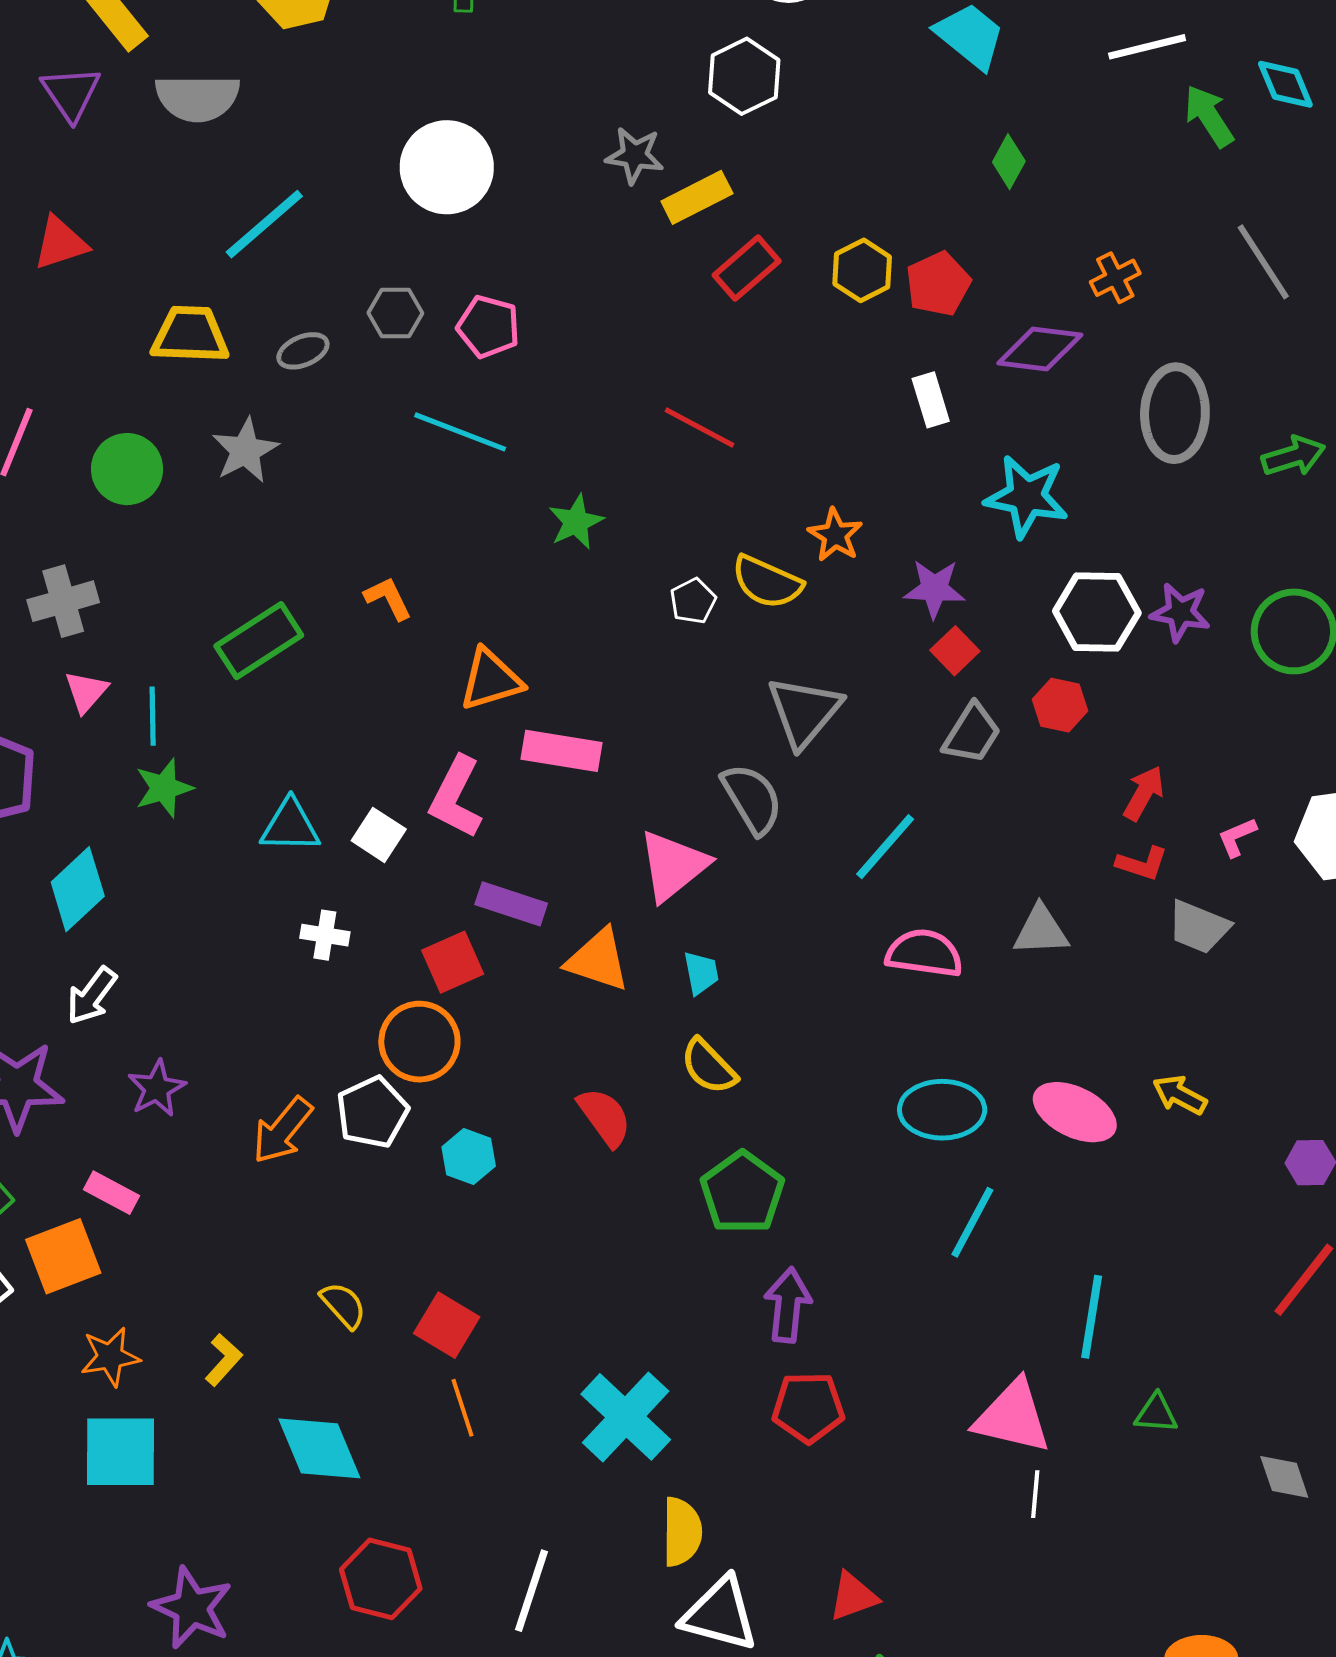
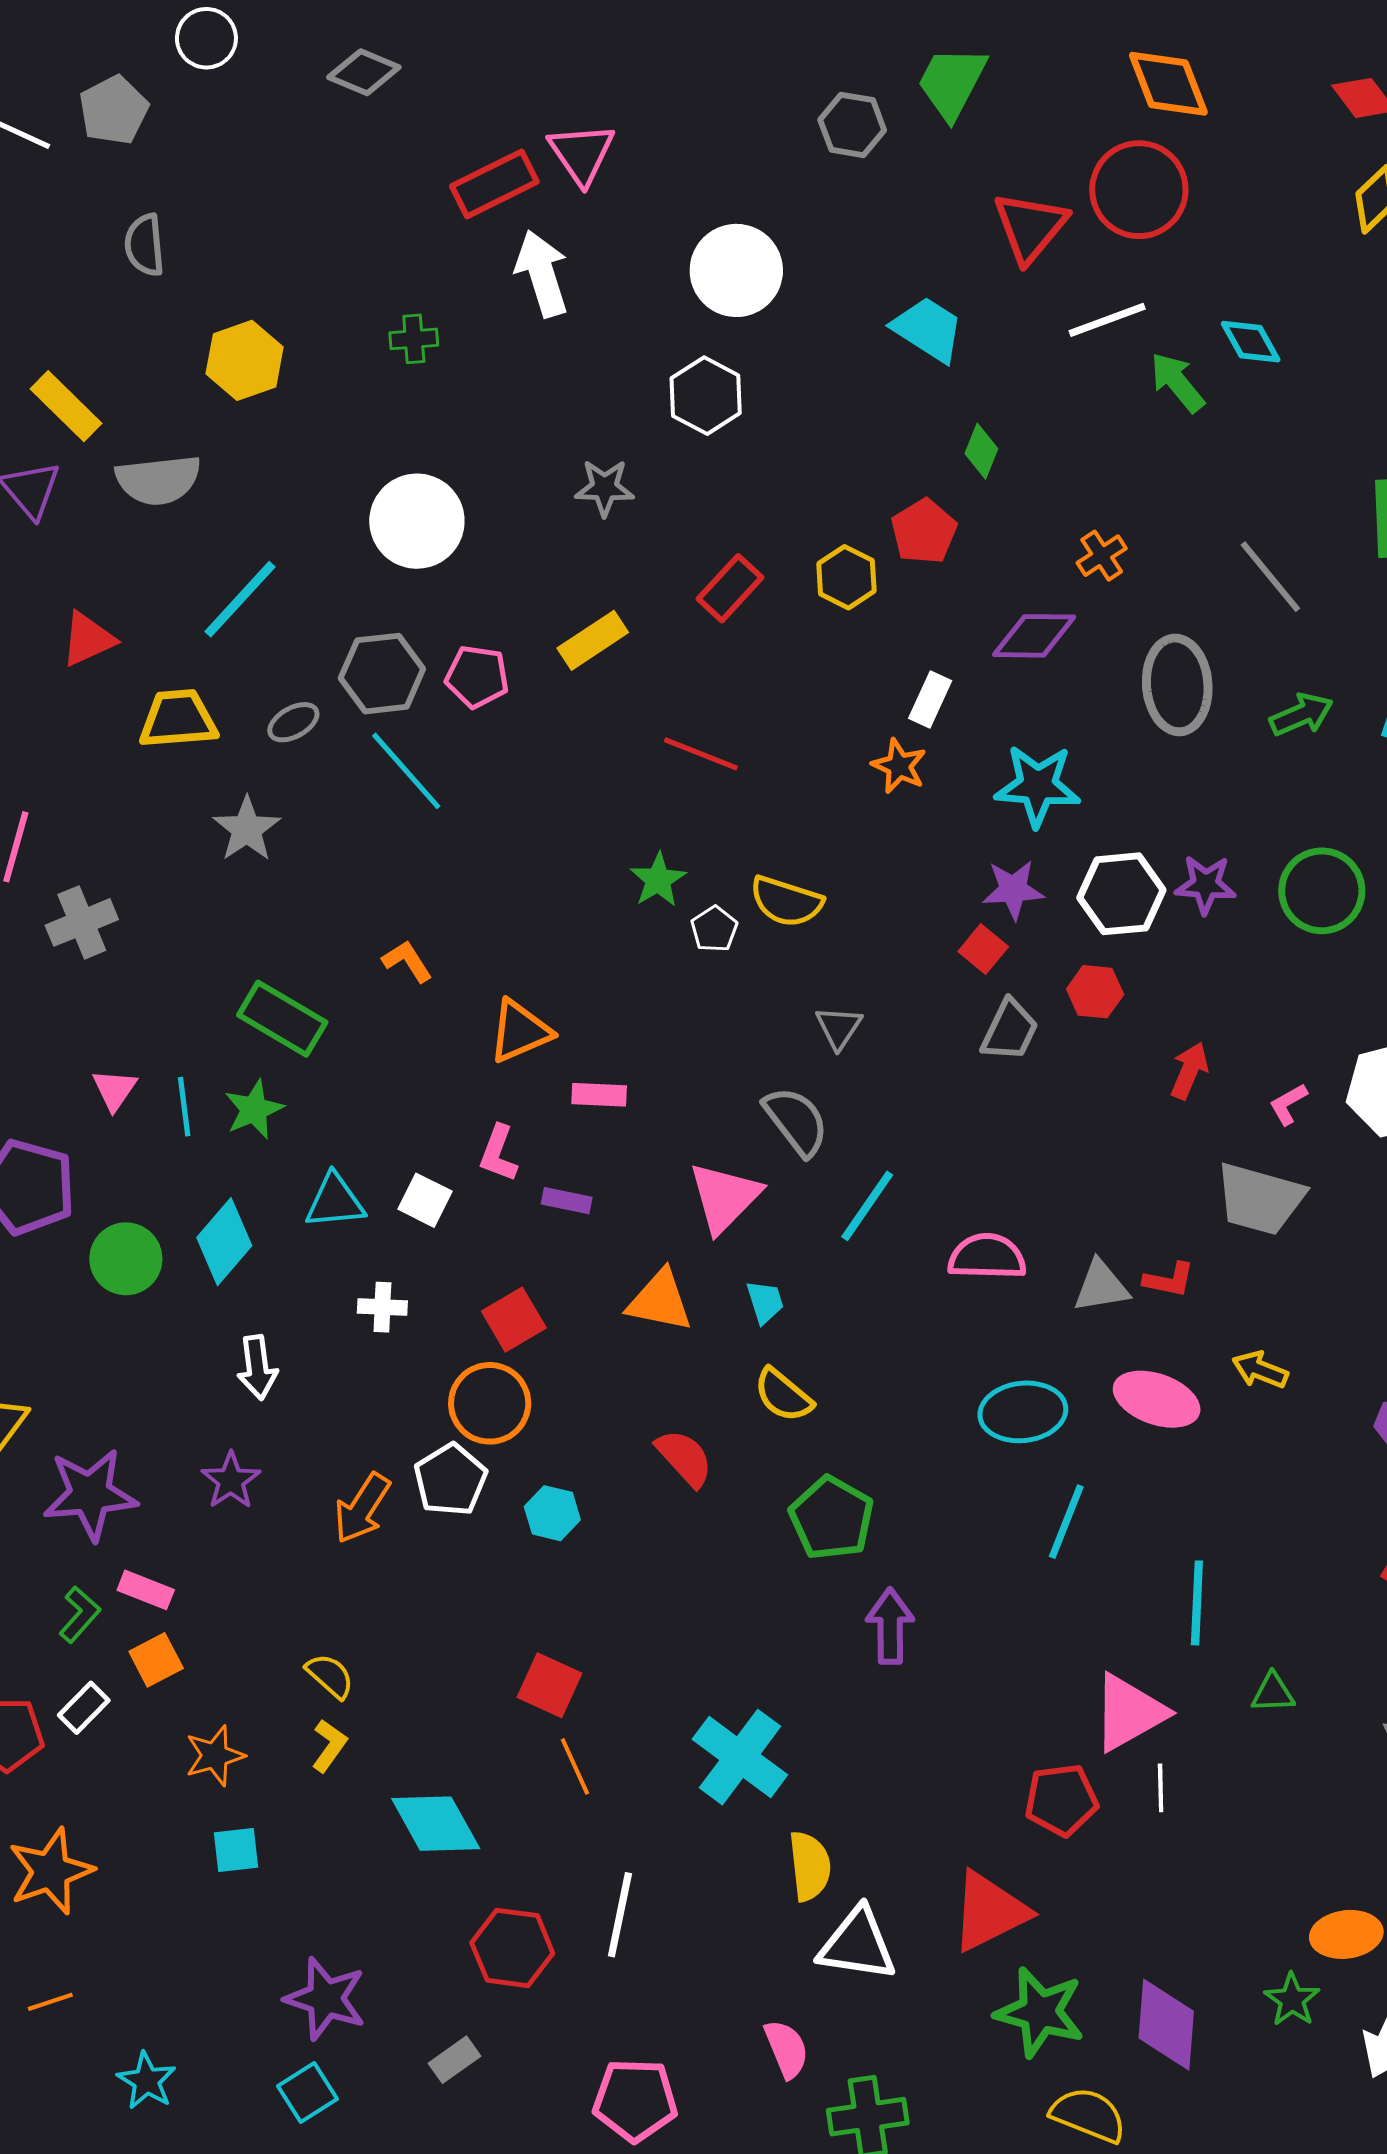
yellow rectangle: (697, 197) -> (593, 640), moved
red triangle: (60, 243) -> (88, 639), moved
gray line: (1263, 262) -> (1270, 577), moved
red pentagon: (938, 284) -> (924, 531), moved
gray hexagon: (395, 313) -> (382, 674), size x1.5
white rectangle: (931, 400) -> (930, 700), turned 48
cyan line: (460, 432) -> (406, 771), moved, turned 34
green circle: (127, 469) -> (126, 1259), moved
green star: (576, 522) -> (658, 880), moved
orange star: (835, 535) -> (899, 766), moved
purple star: (934, 589) -> (1013, 890), moved
gray cross: (63, 601) -> (82, 922), moved
green rectangle: (259, 641) -> (282, 1019), turned 70
gray triangle: (804, 712) -> (839, 1027), size x0.6
pink rectangle: (561, 751) -> (599, 1095), size x0.7
green star: (164, 788) -> (254, 1109), moved
pink L-shape: (456, 797) -> (498, 1153), size x0.7
cyan line: (885, 847) -> (867, 1206), moved
red L-shape: (1142, 864) -> (1169, 1280), moved
cyan diamond: (78, 889) -> (224, 1242), moved
purple rectangle: (511, 904) -> (567, 1201), moved, size x0.7
gray trapezoid: (1199, 927) -> (1260, 1199), size x1.4
gray triangle: (1041, 931) -> (1101, 1286), moved
white arrow: (92, 996) -> (257, 1367), moved, turned -38
pink rectangle: (111, 1193) -> (146, 1590), moved
orange square: (63, 1256) -> (156, 1660), size x0.7
yellow semicircle: (343, 1305) -> (330, 1676), moved
red pentagon: (808, 1407) -> (1061, 1800), moved
pink triangle: (1013, 1417) -> (1129, 1713), turned -36
cyan square: (120, 1452) -> (236, 1850), size x0.6
white line: (531, 1591) -> (620, 1915), moved
red triangle: (853, 1596) -> (989, 1911), size x1.6

